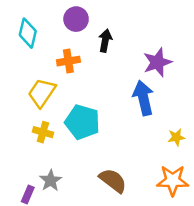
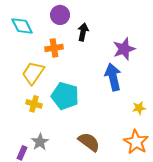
cyan diamond: (28, 33) -> (22, 26), turned -40
orange star: (173, 180) -> (136, 142), turned 30

